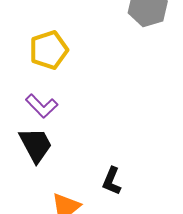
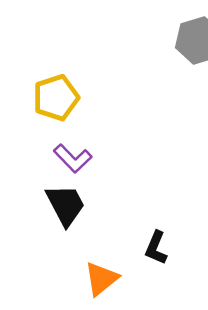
yellow pentagon: (49, 50) -> (56, 98), moved

